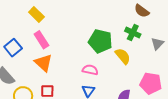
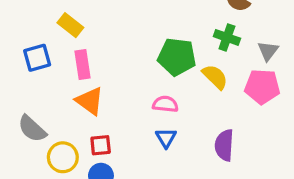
pink rectangle: (41, 40) -> (83, 64), turned 30
blue square: (13, 48) -> (37, 58), moved, turned 30
pink pentagon: (151, 83) -> (262, 87), moved

